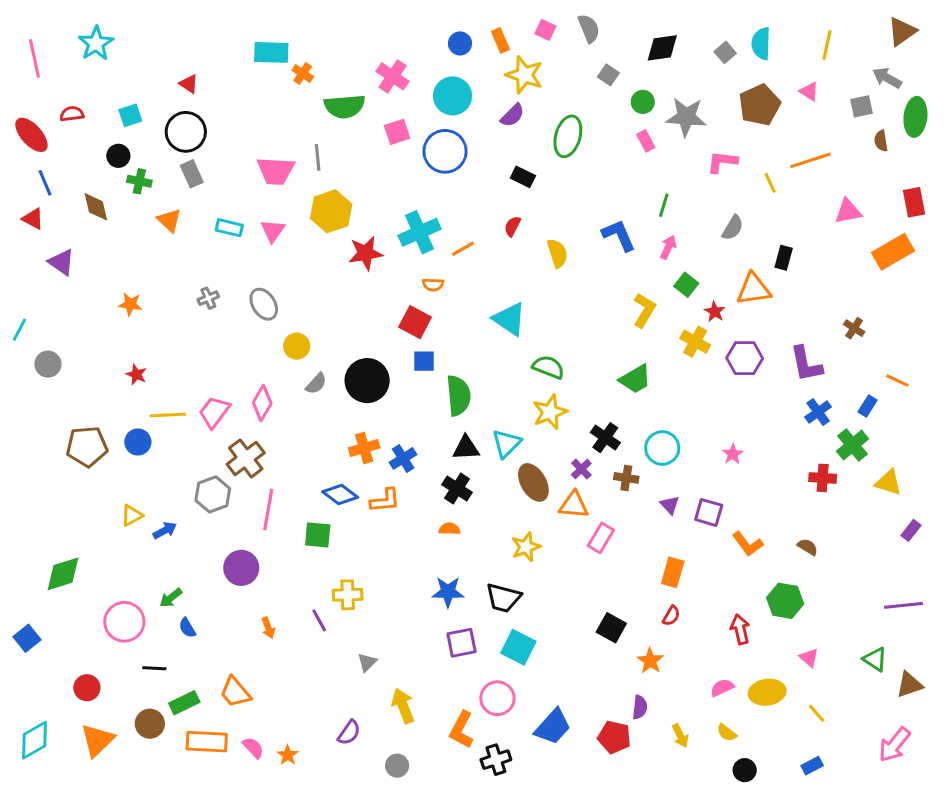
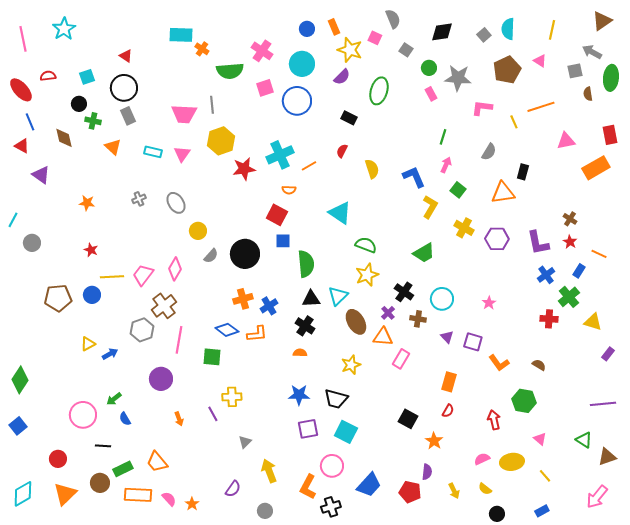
pink square: (545, 30) -> (375, 38), moved
blue L-shape: (619, 235) -> (414, 177), moved
red star: (715, 312) -> (570, 242), moved
green diamond: (63, 574) -> (20, 380), moved, turned -40

